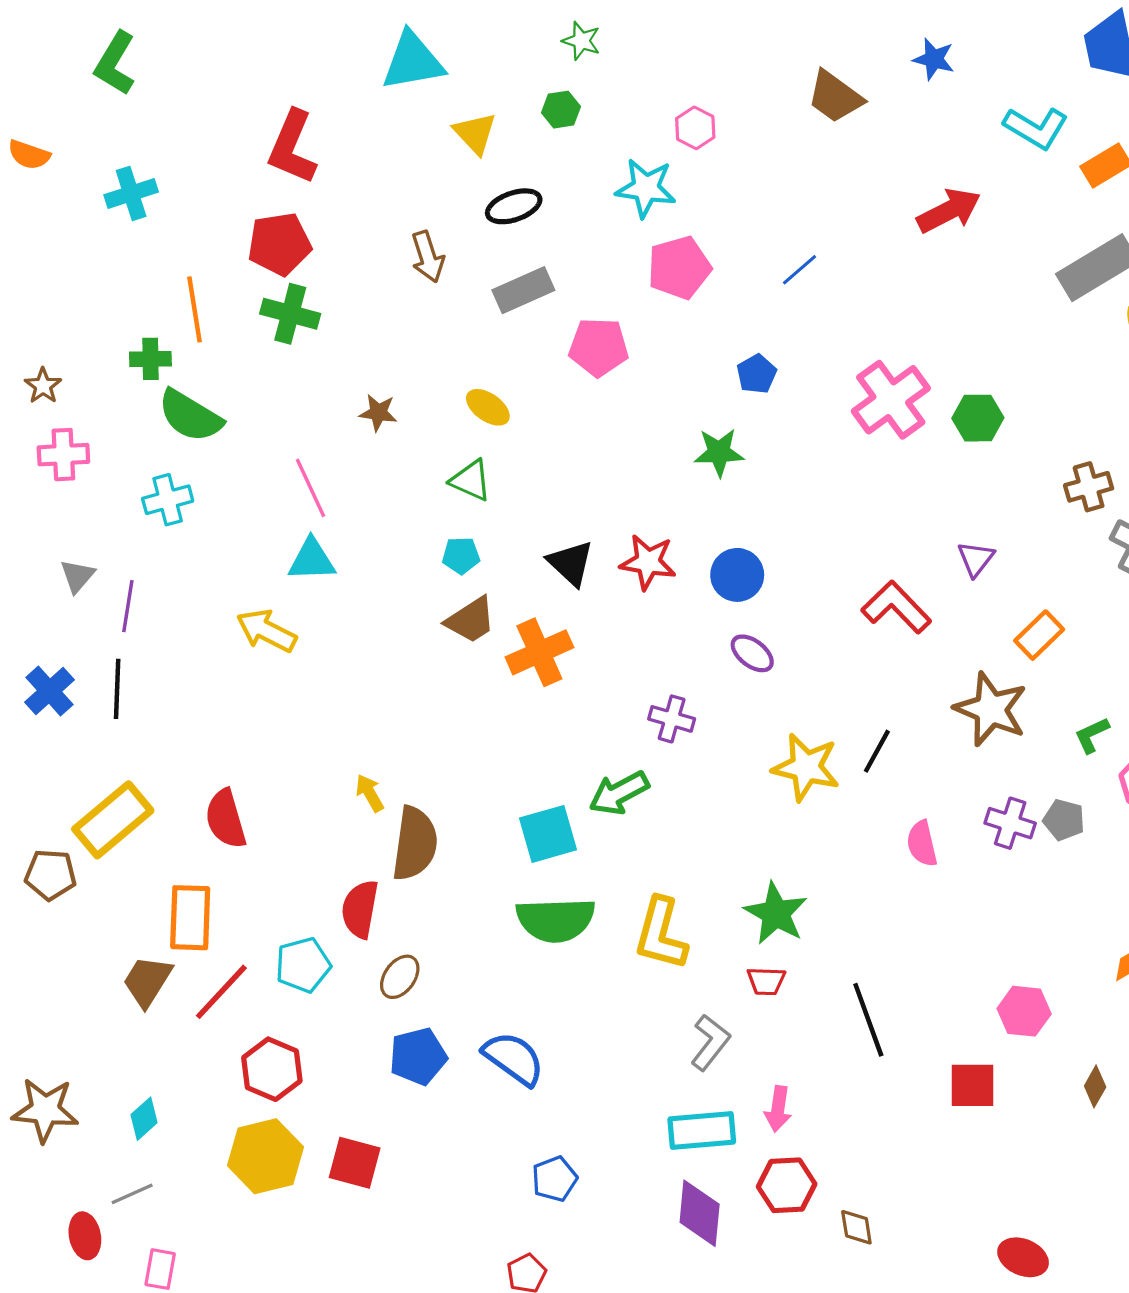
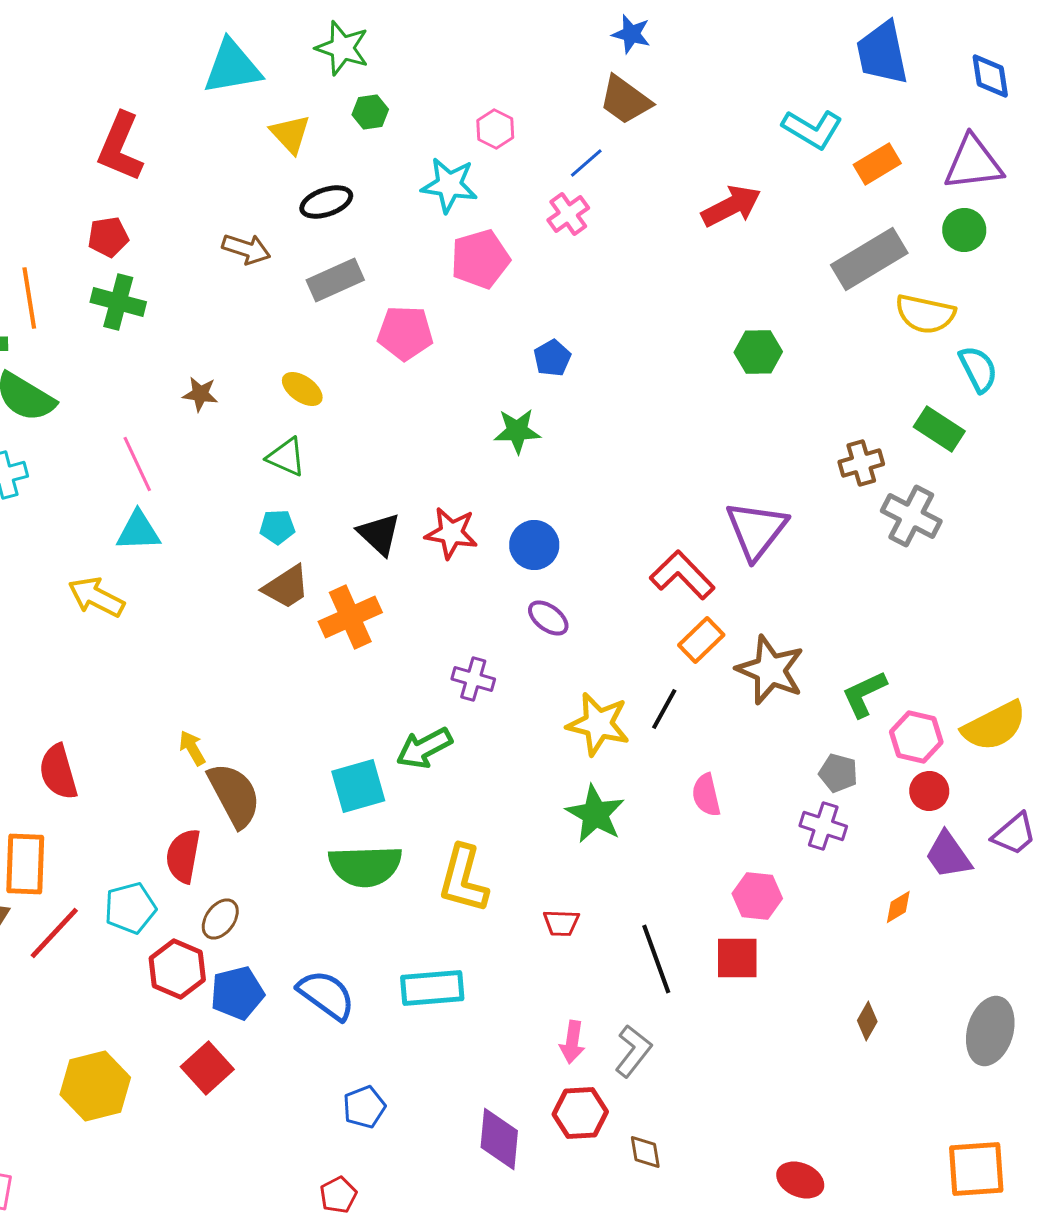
green star: (581, 41) -> (342, 48), moved, size x1.5
blue star: (934, 59) -> (631, 34), moved
red pentagon: (279, 244) -> (108, 237), size x0.7
brown arrow: (428, 257) -> (246, 249), turned -54
blue line: (800, 270) -> (586, 163), moved
pink cross: (891, 400) -> (568, 214), moved, size x0.6
green hexagon: (978, 418) -> (758, 352), moved
purple triangle: (976, 559) -> (756, 530), size x1.8
orange rectangle: (1039, 635) -> (701, 640), moved
green L-shape: (1092, 735) -> (864, 694), size x1.4
purple cross: (1010, 823) -> (823, 826), moved
brown semicircle: (415, 844) -> (234, 795), turned -36
green star: (776, 913) -> (595, 814), moved
pink hexagon: (1024, 1011) -> (757, 896), moved
gray L-shape: (710, 1042) -> (633, 1051), moved
red hexagon: (272, 1069) -> (177, 969), moved
red square: (973, 1085) -> (737, 958), moved
cyan rectangle: (702, 1130) -> (432, 988), moved
red square: (355, 1163) -> (207, 1068), moved, turned 33

